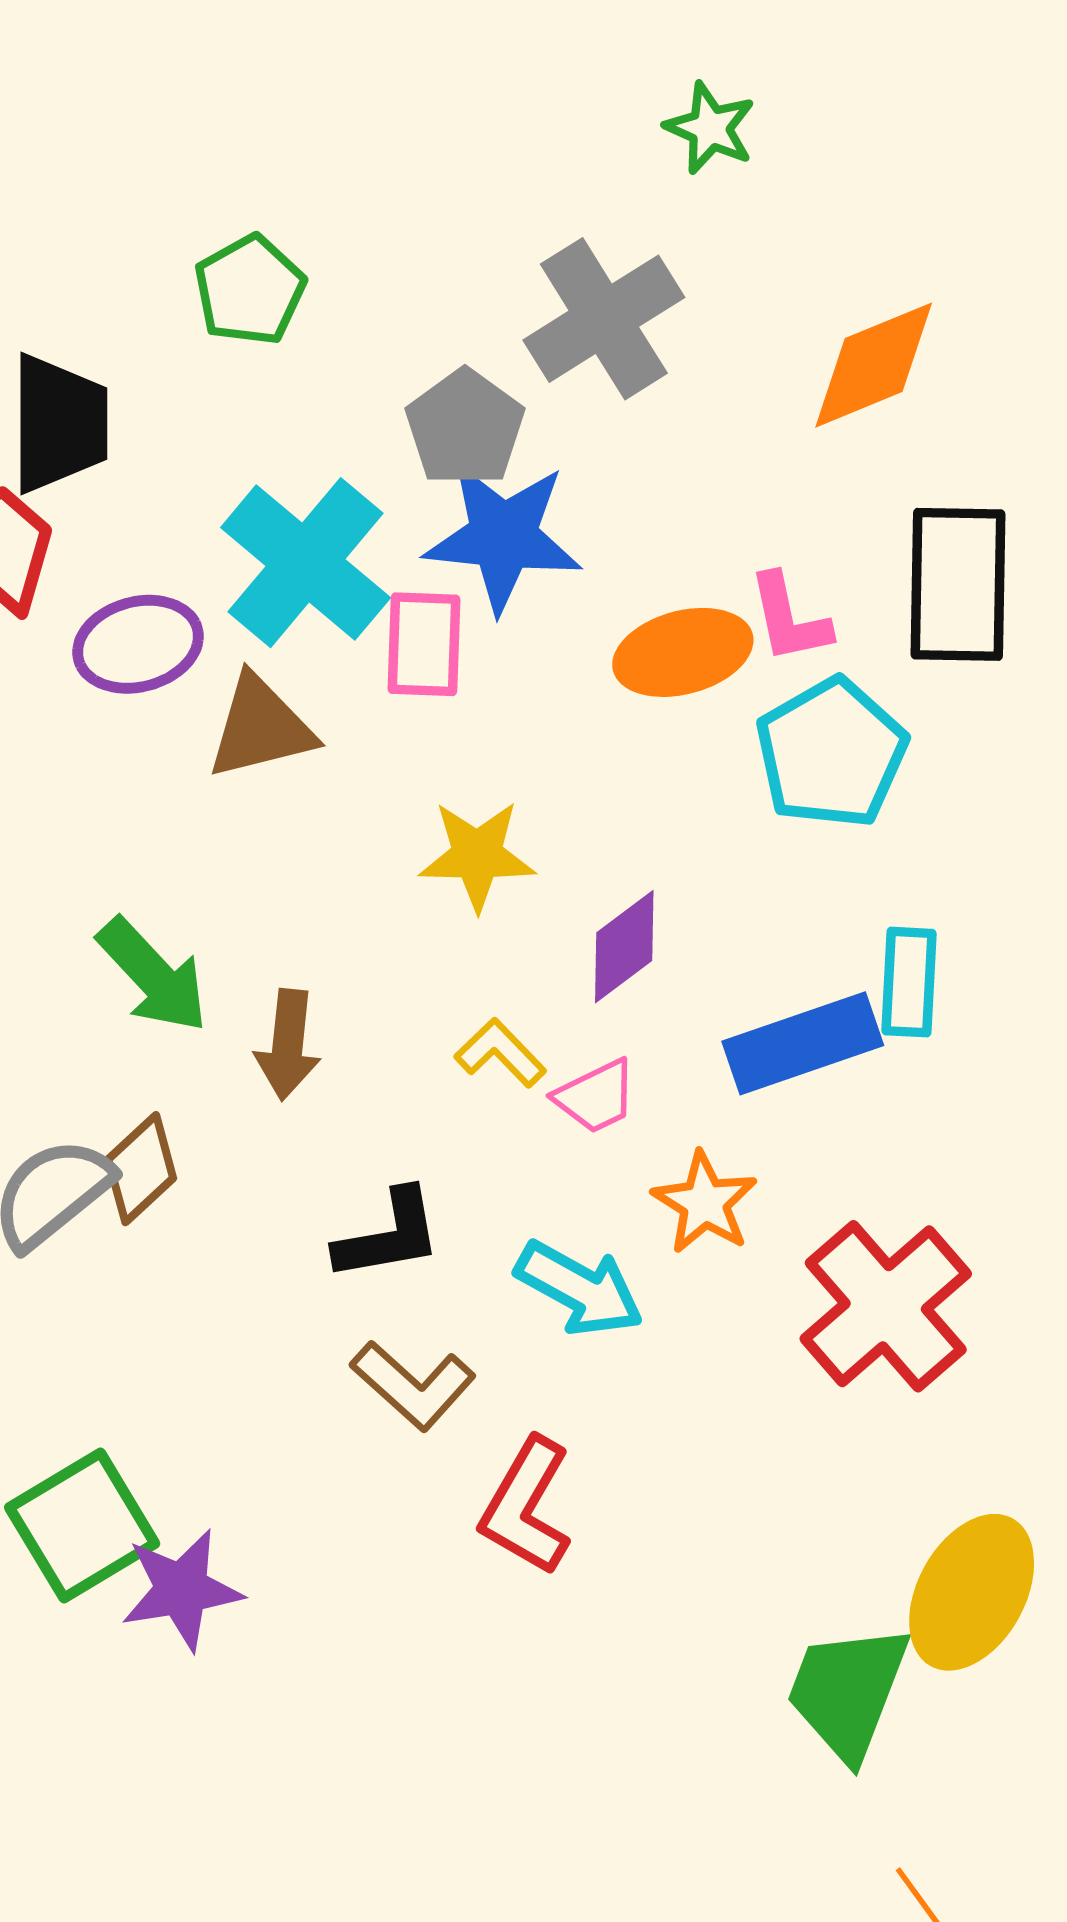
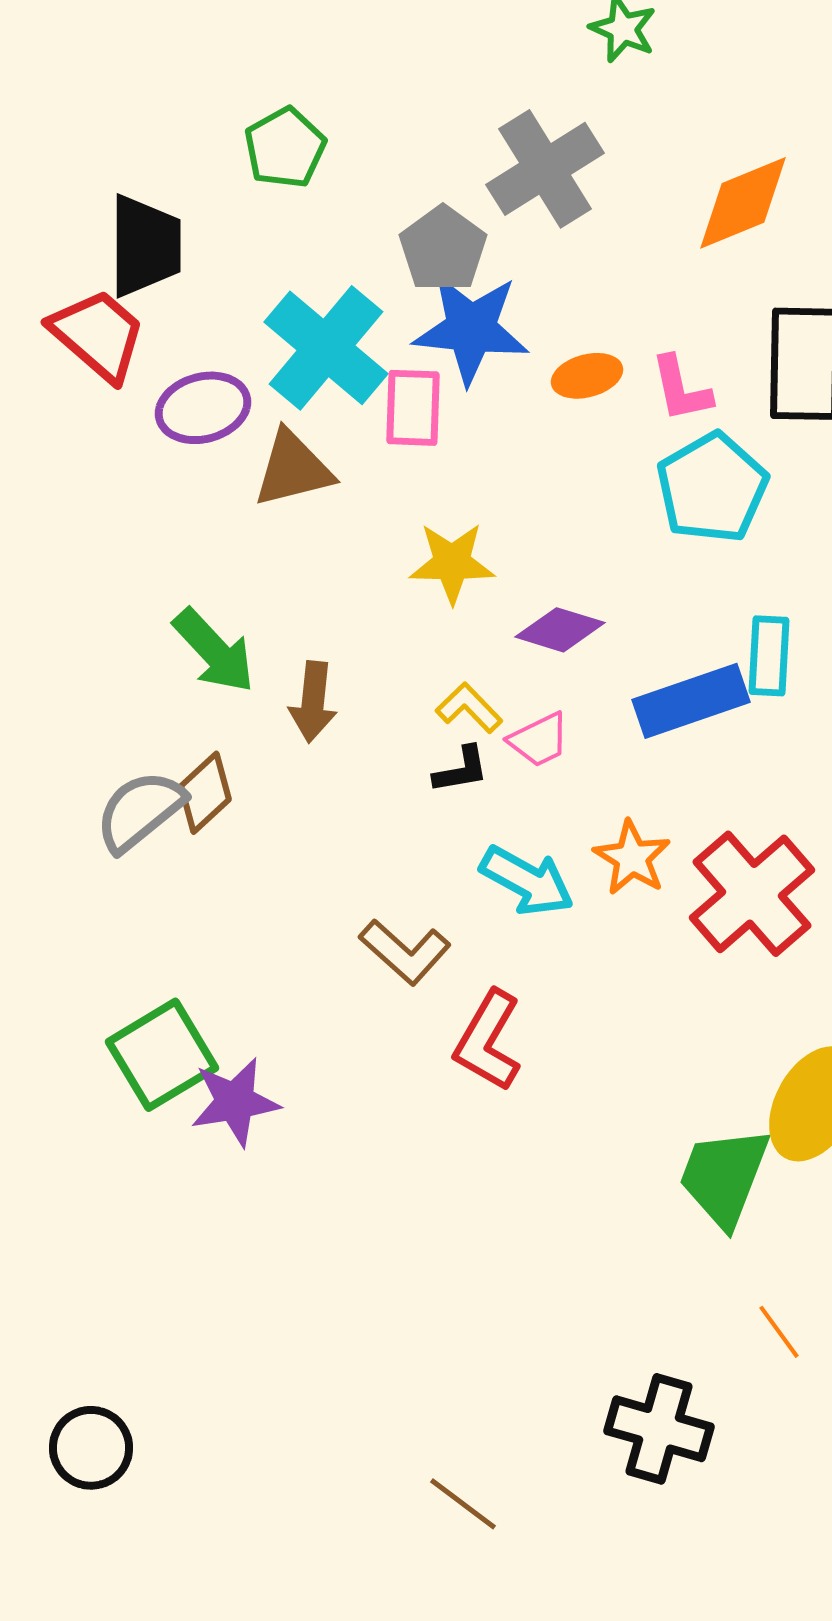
orange ellipse: (683, 652) -> (587, 376), moved, size x0.7
purple diamond: (624, 947) -> (560, 630), turned 54
orange star: (705, 1203) -> (632, 858), moved
black L-shape: (389, 1235) -> (461, 770), moved, size x0.7

